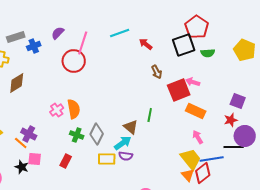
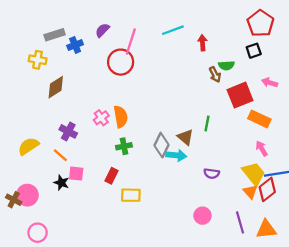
red arrow: (146, 44) -> (202, 43), turned 48
black square: (184, 45) -> (254, 51), moved, size x0.6
green semicircle: (208, 53) -> (226, 65), moved
pink arrow: (193, 82) -> (270, 83), moved
purple cross: (29, 134) -> (68, 131), moved
gray diamond: (97, 134) -> (162, 145), moved
green cross: (77, 135) -> (124, 146), turned -32
cyan arrow: (123, 143) -> (176, 155), turned 42
purple semicircle: (126, 156) -> (212, 174), moved
yellow rectangle: (107, 159) -> (131, 195), moved

